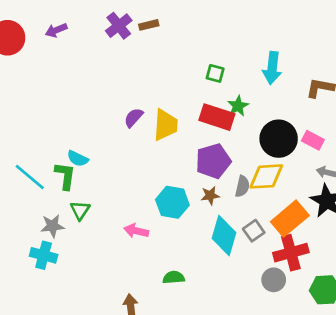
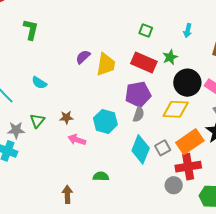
cyan arrow: (272, 68) -> (188, 31), size x0.6
green star: (238, 106) -> (170, 57), moved
green L-shape: (65, 176) -> (31, 29), moved
gray semicircle: (242, 186) -> (139, 114), moved
brown star: (210, 195) -> (66, 117), moved

